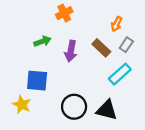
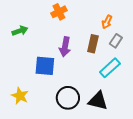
green arrow: (42, 41) -> (20, 31), moved
brown rectangle: (101, 48) -> (93, 44), turned 60
blue square: (37, 81) -> (45, 66), moved

